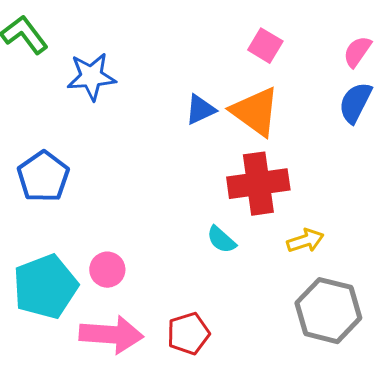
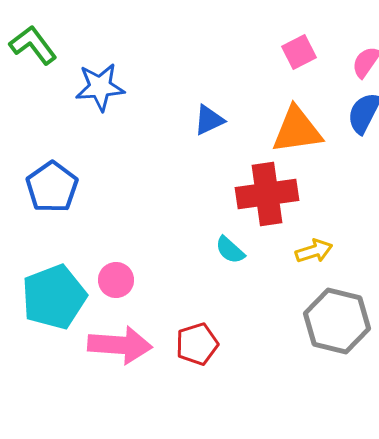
pink square: (265, 46) -> (299, 52), moved, turned 32
orange triangle: (255, 112) -> (297, 130), moved, turned -44

